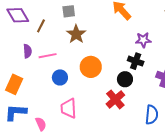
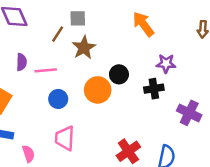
brown line: (41, 26) -> (58, 34), moved
black cross: (136, 61) -> (154, 89), turned -35
black circle: (125, 79) -> (119, 74), moved
red cross: (115, 99) -> (128, 151), moved

